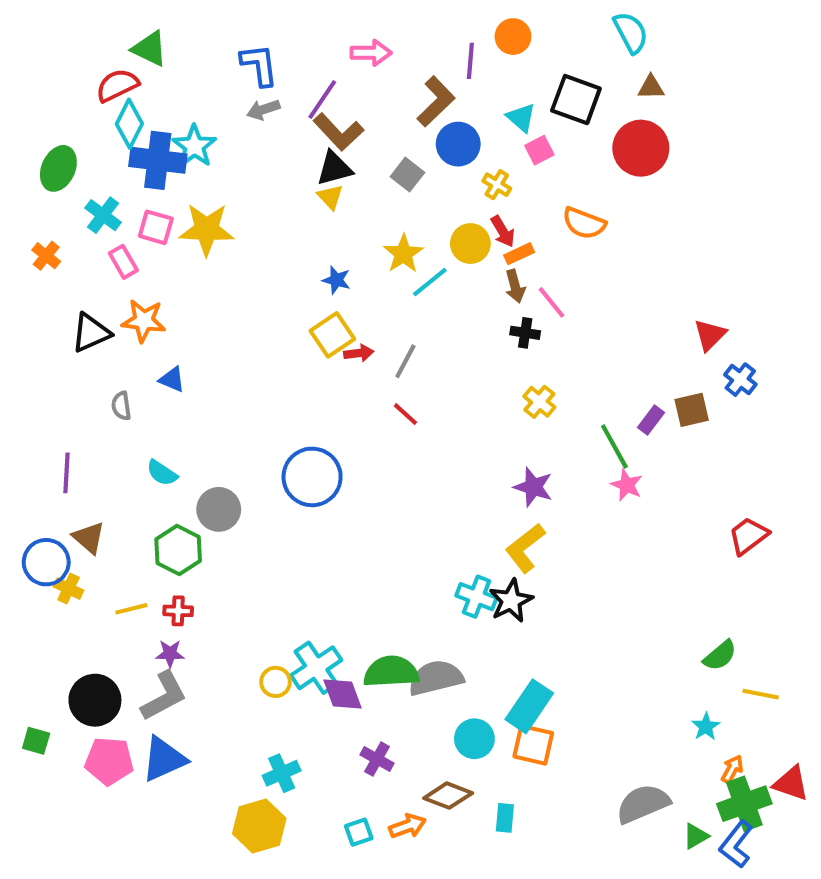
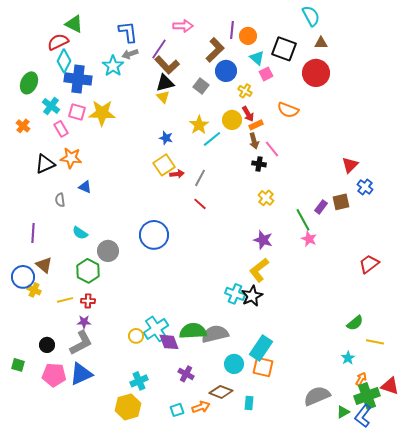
orange circle: (513, 37) -> (248, 36), moved
cyan star: (194, 146) -> (113, 66), moved
black circle: (95, 700) -> (47, 345), size x0.6

